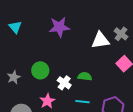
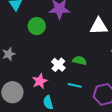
green circle: (40, 70) -> (37, 26), moved

